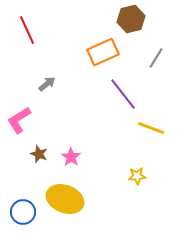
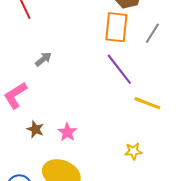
orange rectangle: (103, 52) -> (116, 27), moved, turned -60

